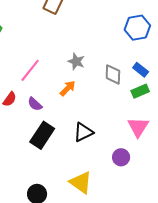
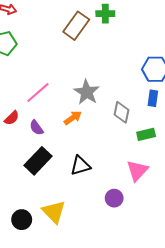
gray star: (76, 61) -> (87, 92), size x1.4
blue rectangle: (141, 70) -> (153, 98), moved, turned 49
yellow triangle: (81, 182) -> (54, 212), moved

